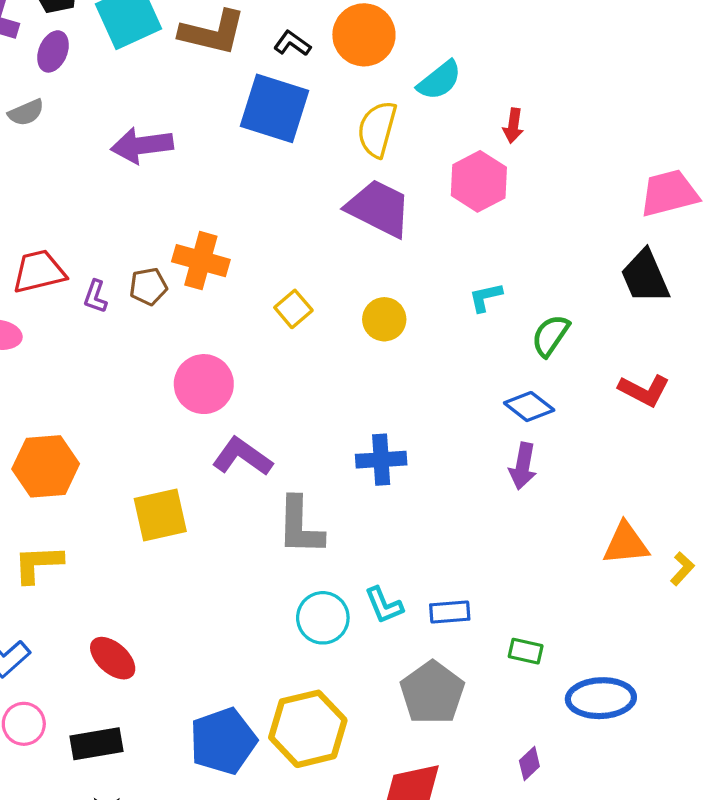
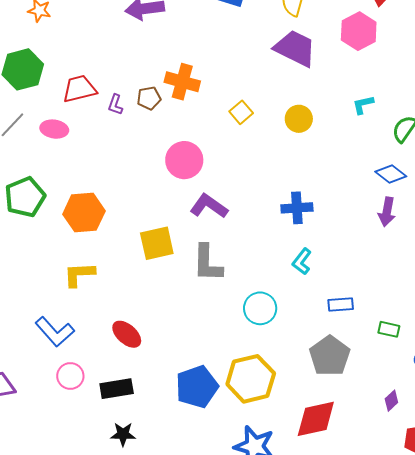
gray L-shape: (300, 526) -> (207, 263), moved
cyan L-shape: (384, 605) -> (302, 261), moved, turned 60

